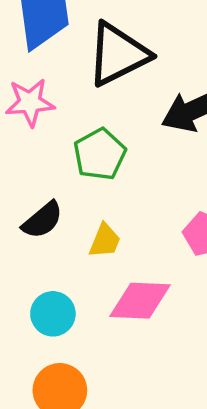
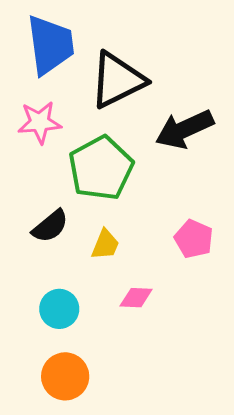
green pentagon: (100, 154) -> (101, 168), size x1.4
pink diamond: (140, 301) -> (136, 298), size x0.6

